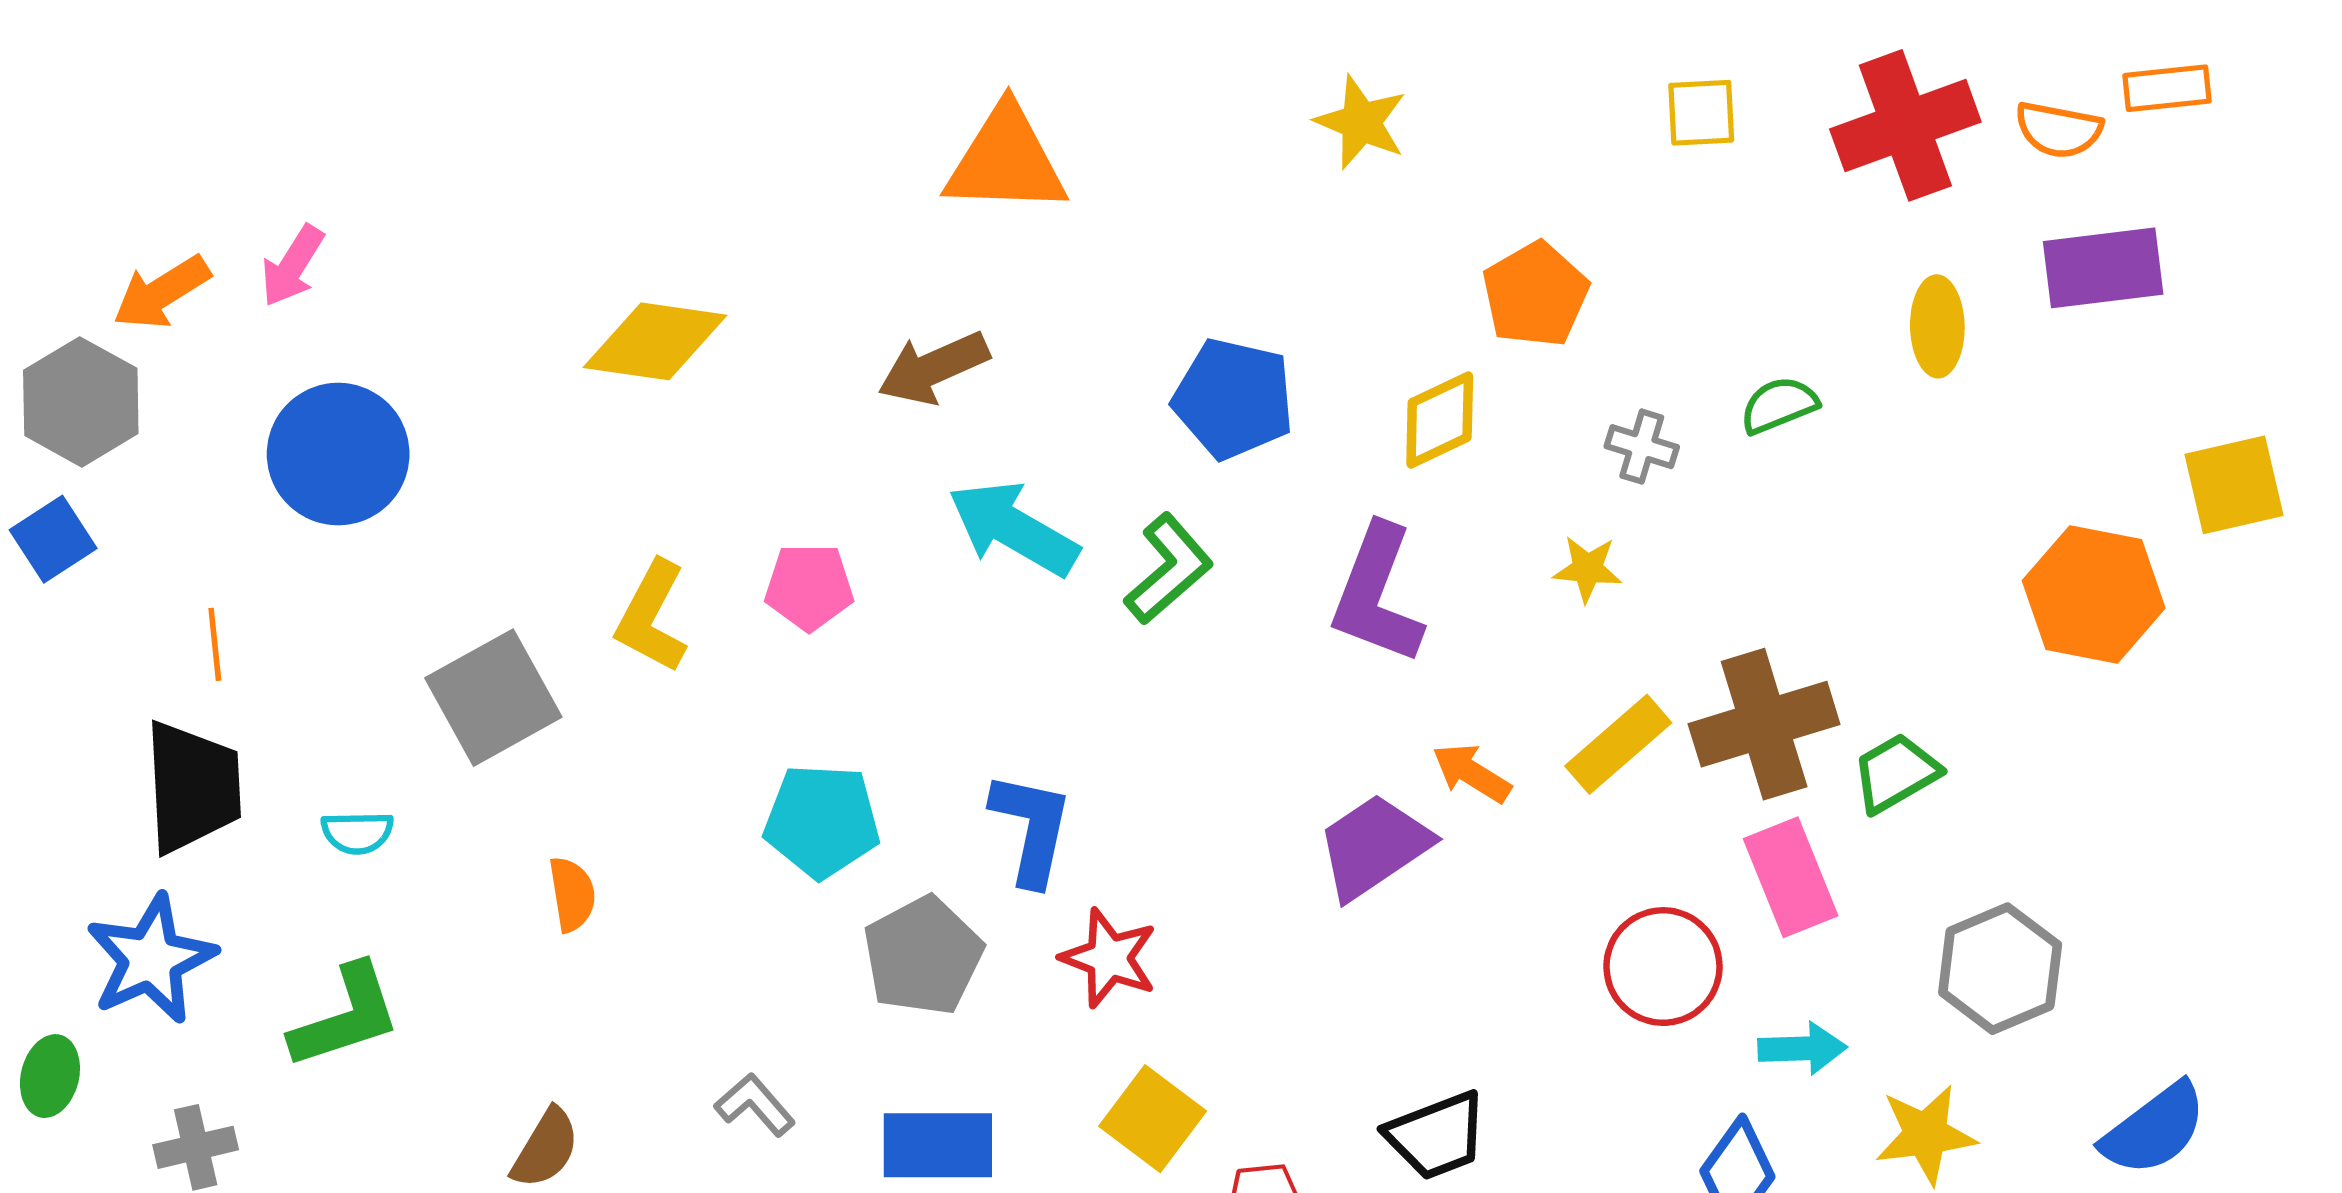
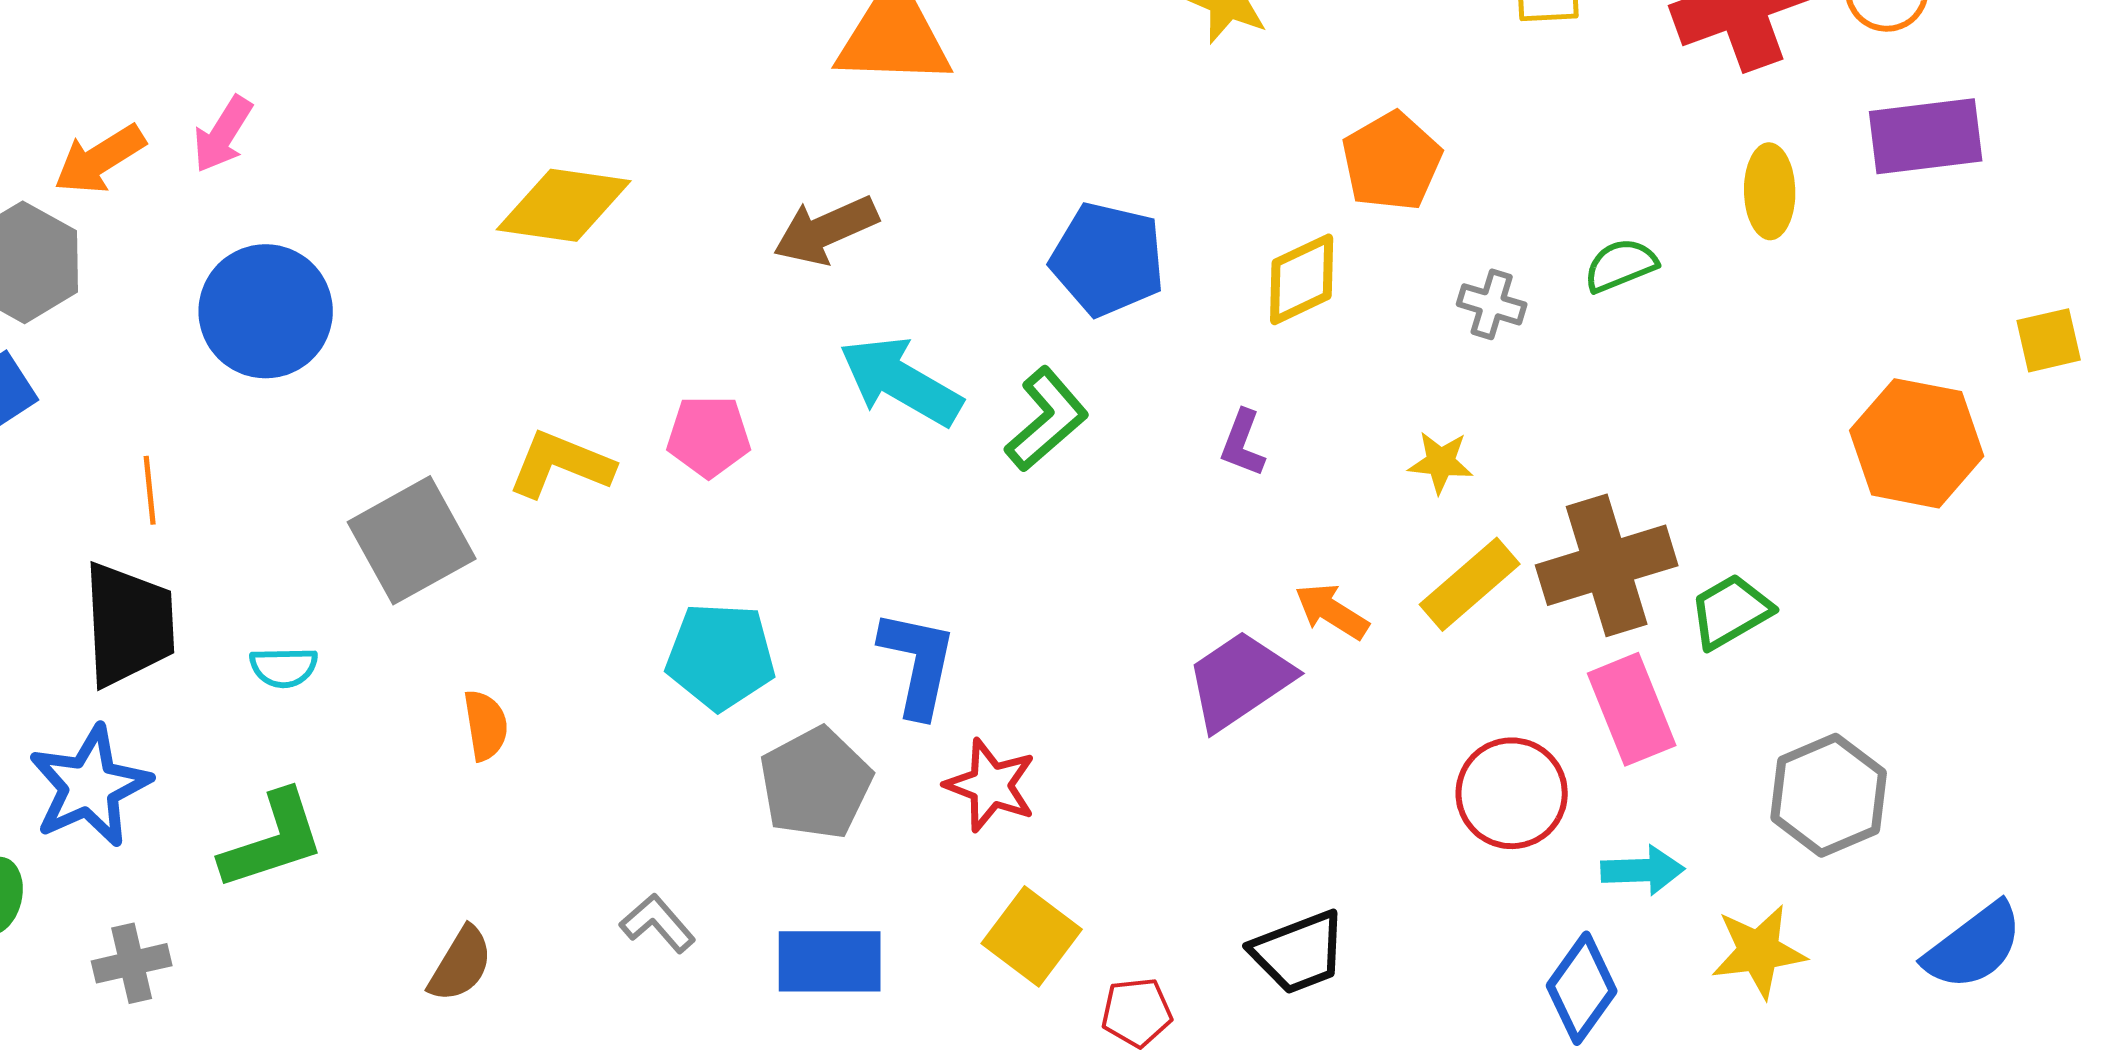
yellow square: (2234, 485) -> (2049, 340), size x0.7
yellow star: (1588, 569) -> (1441, 462), moved
purple L-shape: (1377, 594) -> (1243, 443), size x0.5
yellow L-shape: (652, 617) -> (561, 464), turned 84

